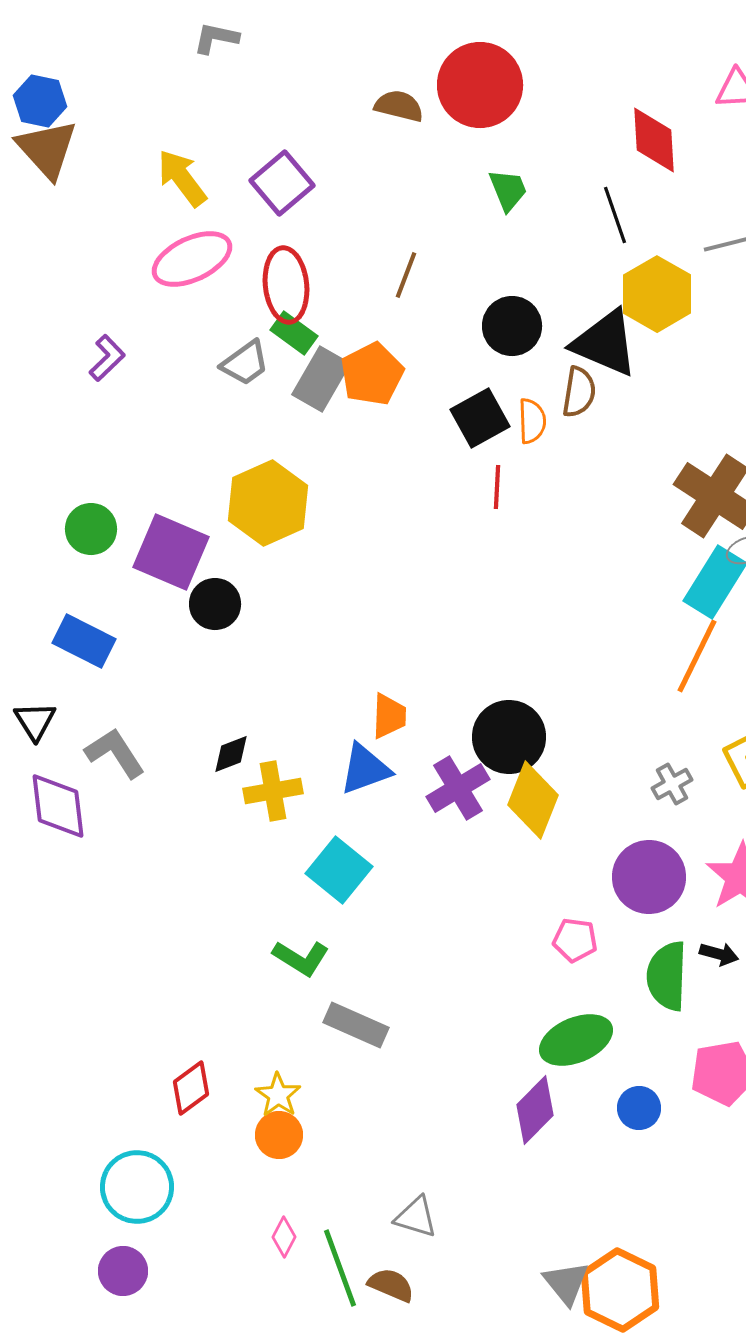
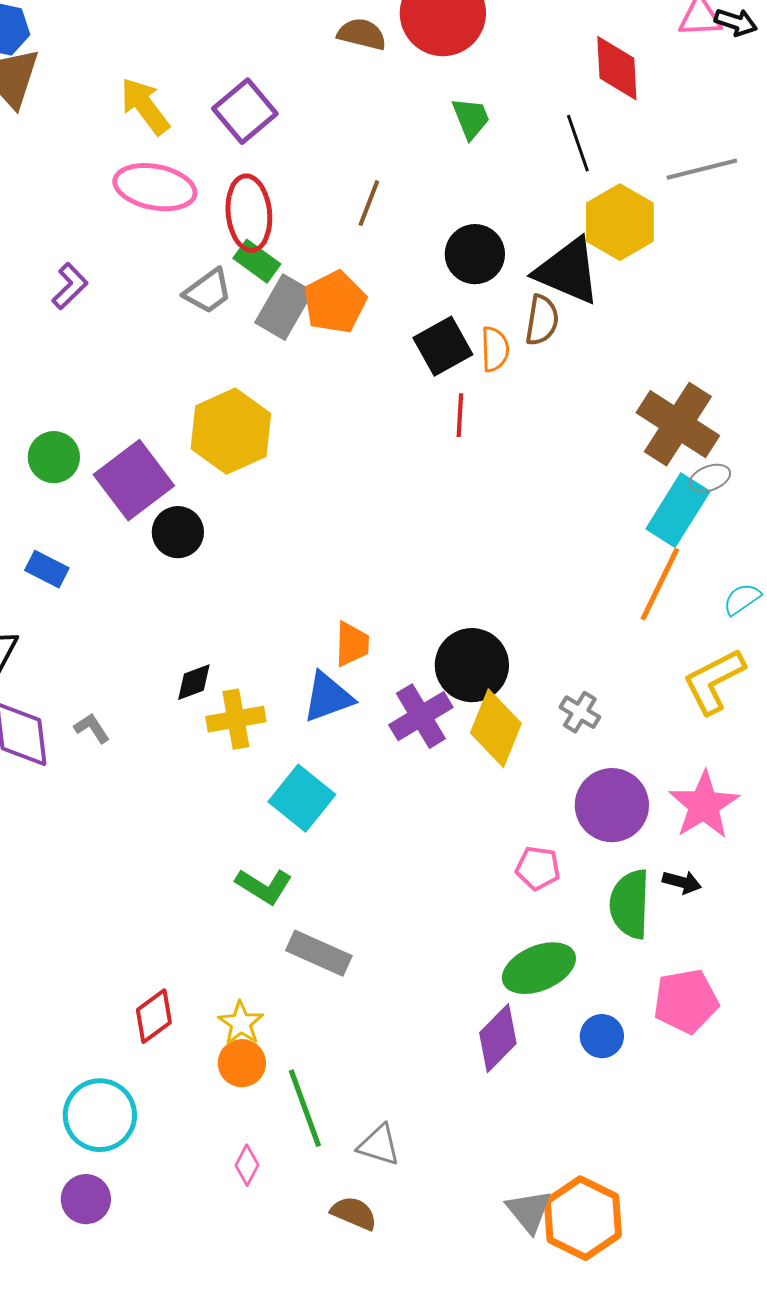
pink ellipse: (192, 259) -> (155, 187), turned 36
purple square: (171, 552) -> (134, 480), turned 30
blue rectangle: (84, 641) -> (47, 569), size x0.7
gray L-shape: (115, 753) -> (92, 728), moved, size x0.6
gray cross: (672, 784) -> (580, 712), moved, turned -30
green line: (340, 1268) -> (305, 1108), moved

